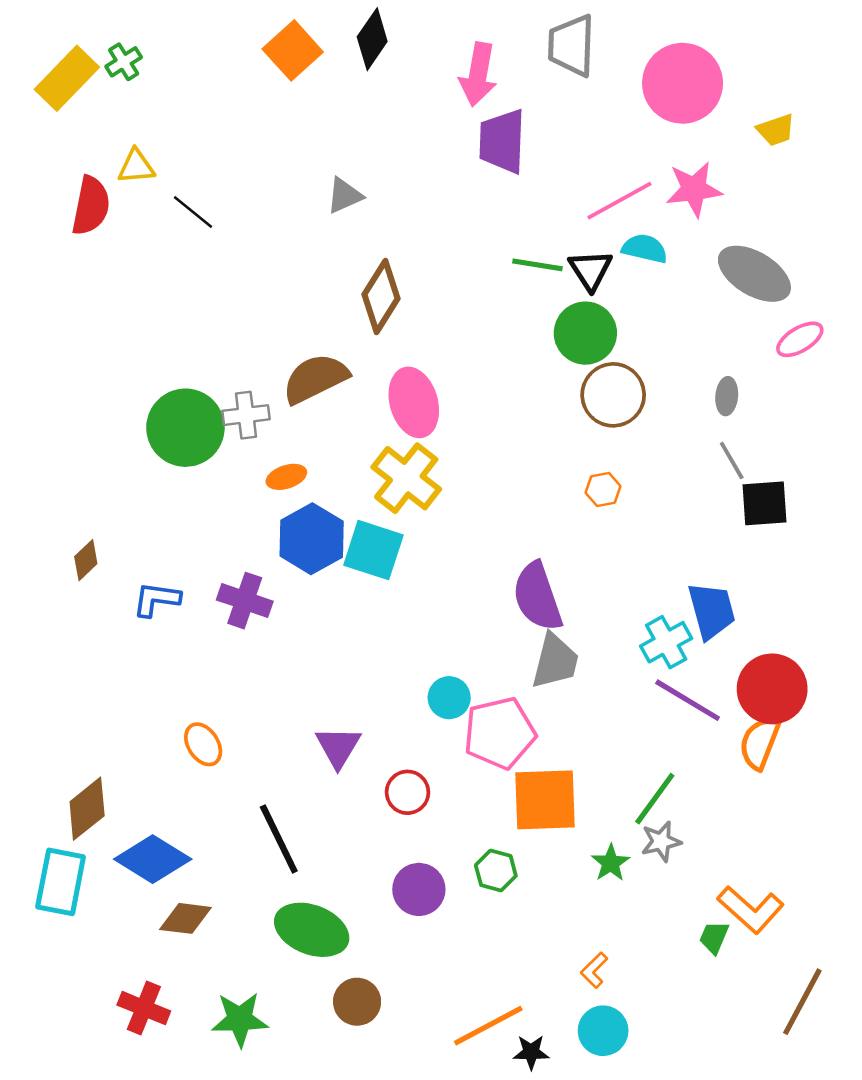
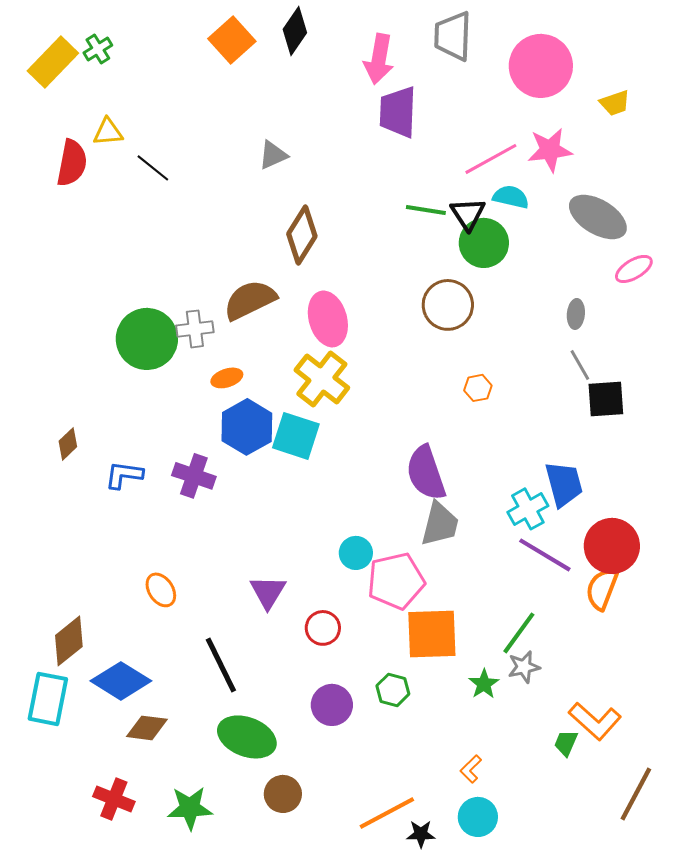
green circle: (585, 333) -> (484, 243), moved
brown circle: (613, 395) -> (448, 305), moved

